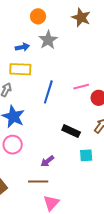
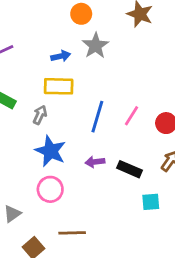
pink line: (81, 87) -> (131, 116), moved, turned -42
purple arrow: (47, 161) -> (95, 162), moved, turned 32
brown line: (38, 182) -> (72, 233), moved

